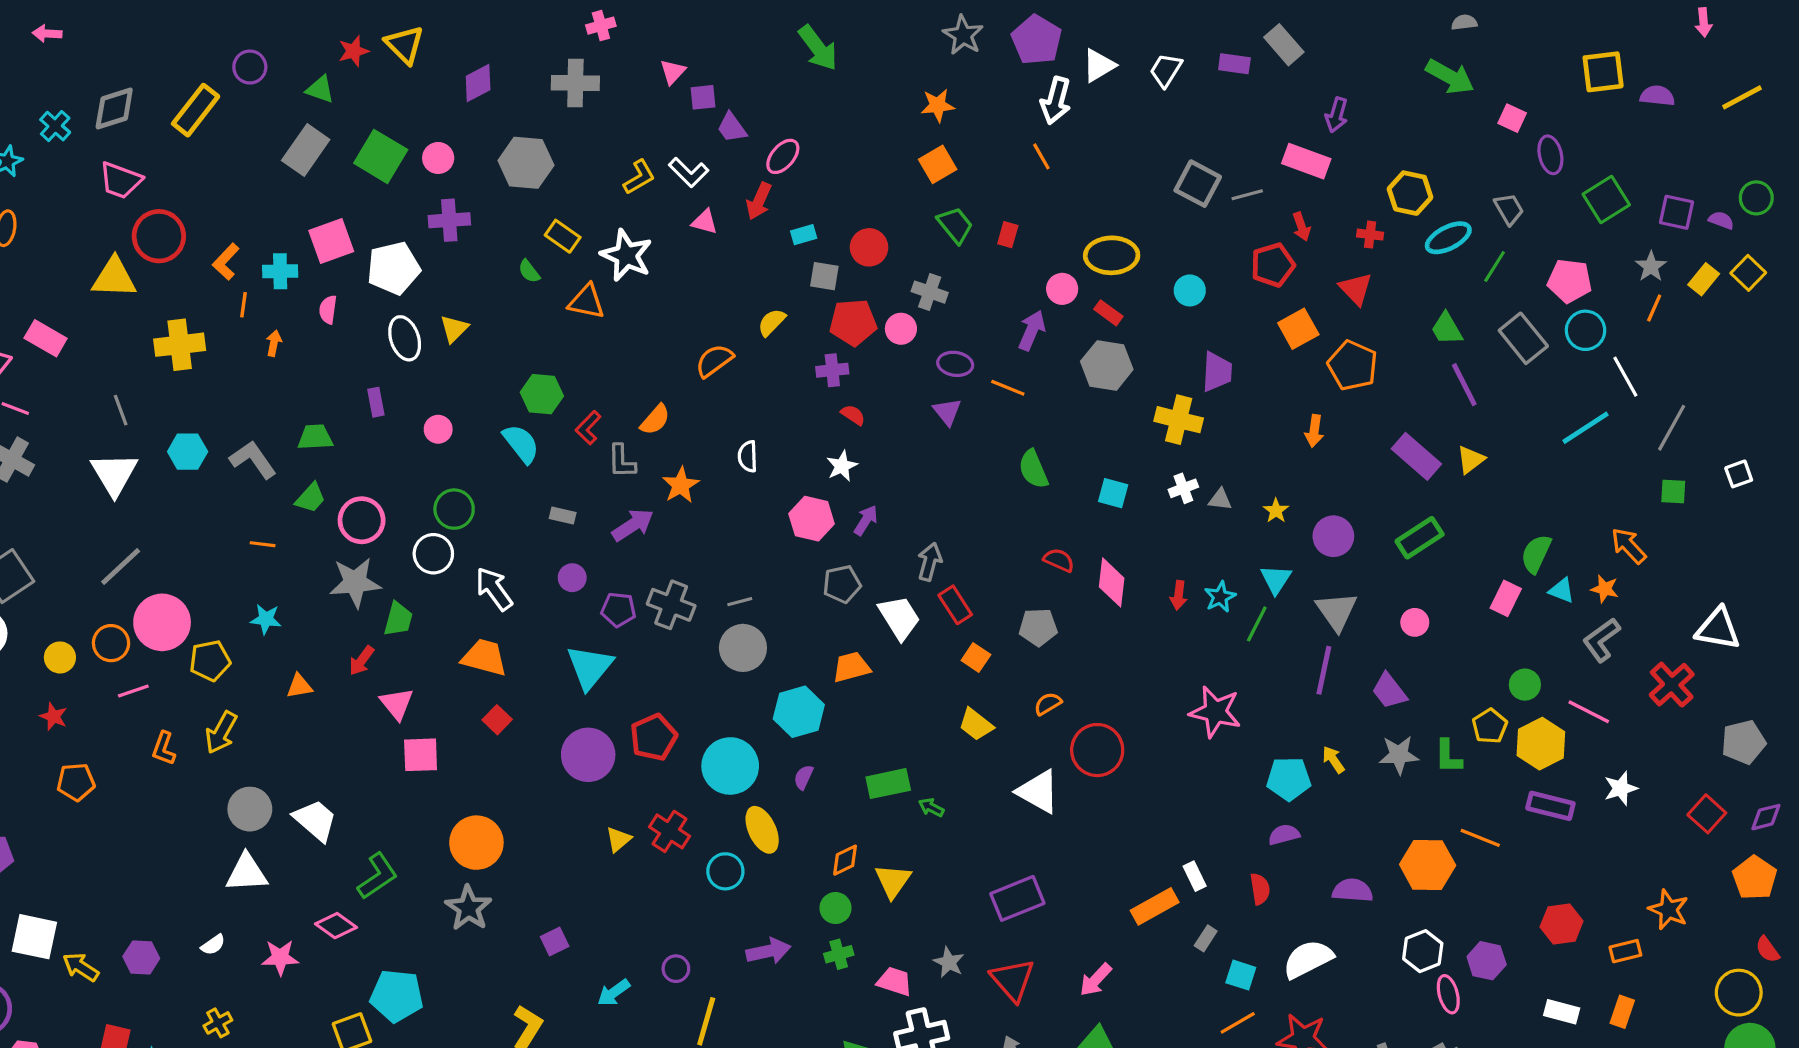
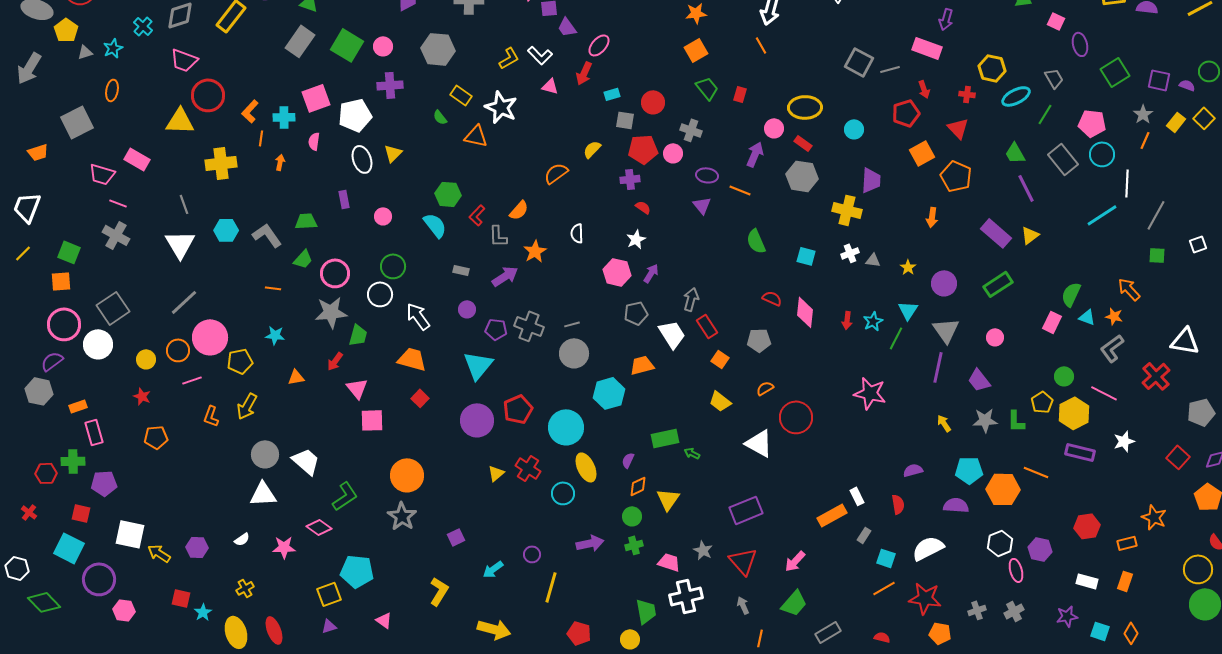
white line: (1625, 377) -> (1127, 183), turned 32
purple semicircle: (804, 777) -> (628, 460), moved
cyan pentagon: (1289, 779) -> (969, 470), moved

